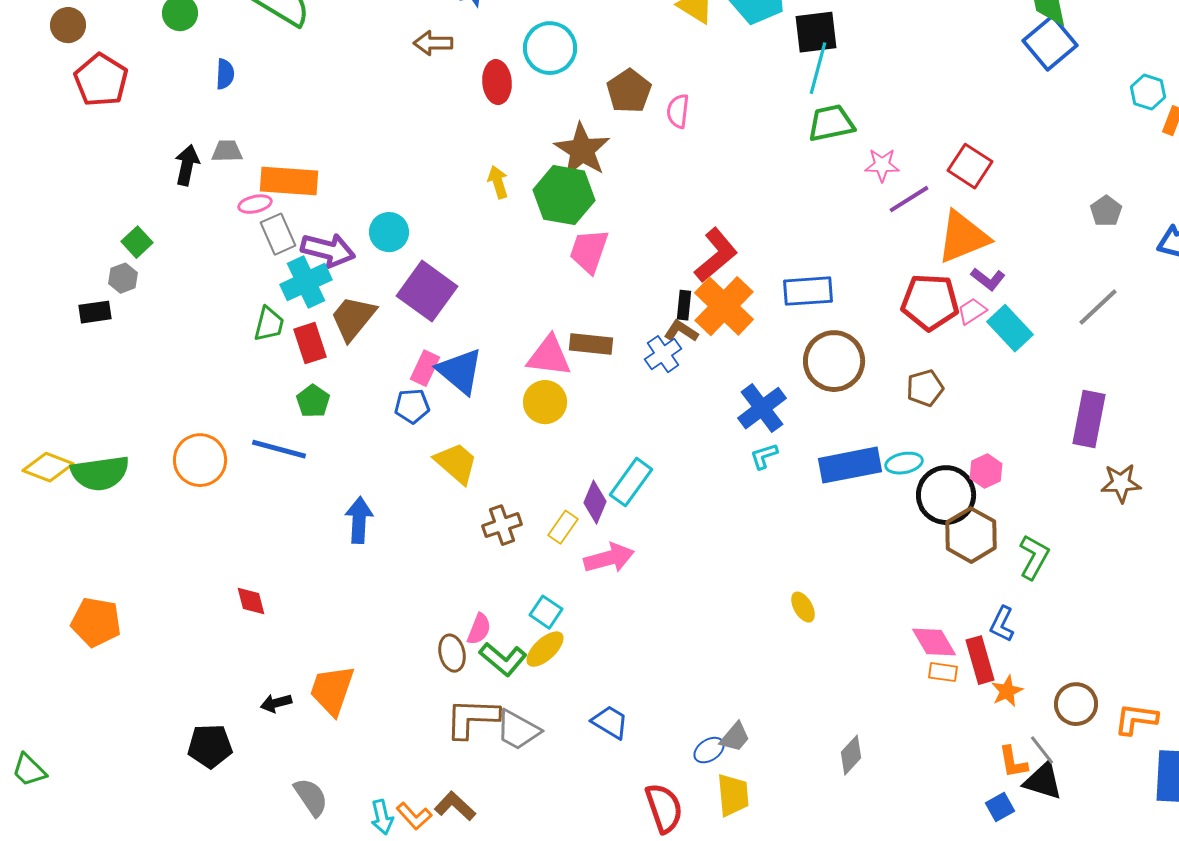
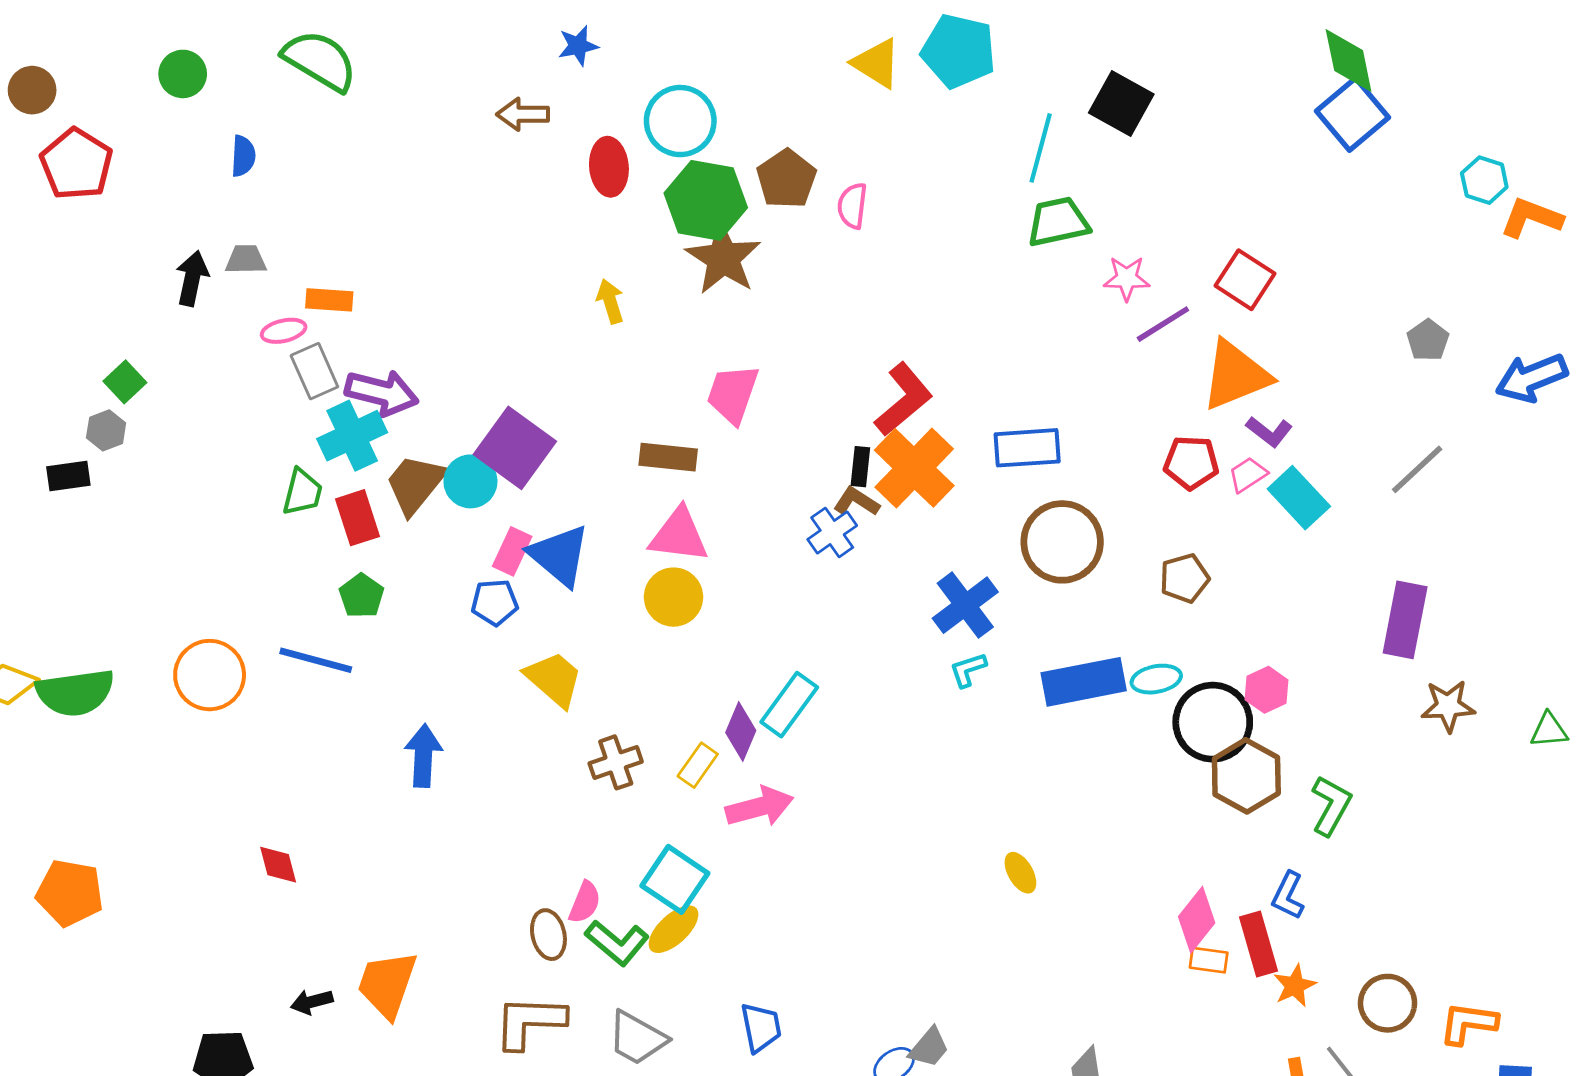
black square: (816, 32) -> (1121, 104), moved, turned 36
orange rectangle: (289, 181) -> (329, 300), size x0.6
green hexagon: (564, 195) -> (706, 200), moved
cyan circle: (389, 232) -> (470, 481), moved
red pentagon: (930, 302) -> (1191, 463), size x0.7
brown rectangle: (591, 344) -> (668, 457), moved
cyan square: (546, 612) -> (675, 879), size x1.5
pink diamond: (934, 642) -> (1197, 920), turned 69
brown L-shape: (472, 718) -> (530, 1022), moved
blue trapezoid: (610, 722) -> (761, 1027), turned 48

